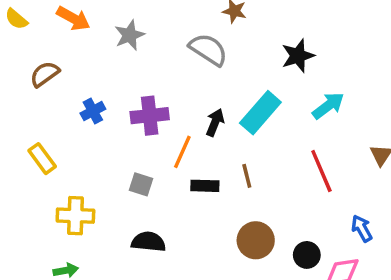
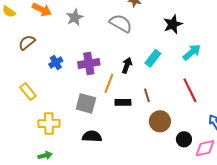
cyan rectangle: (260, 113) -> (153, 58), size x0.7
gray square: (141, 184) -> (86, 103), size x1.5
brown circle: (256, 240) -> (160, 121), moved

